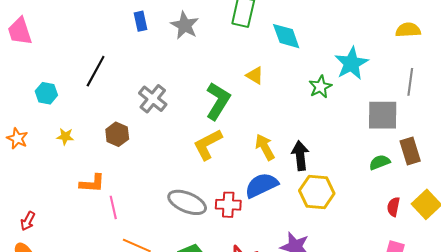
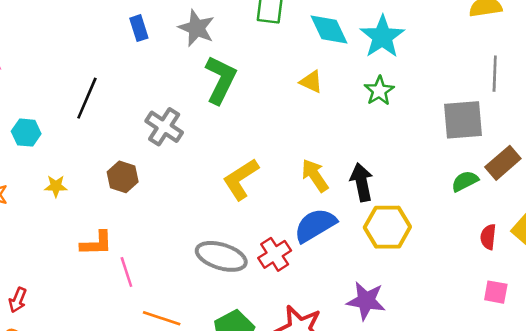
cyan star: (351, 63) -> (382, 37), moved
yellow triangle: (255, 75) -> (311, 82), moved
green L-shape: (218, 101) -> (221, 80), moved
brown rectangle: (410, 151) -> (503, 163), turned 72
red cross: (228, 205) -> (275, 254), turned -30

